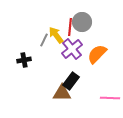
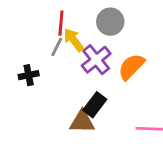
red line: (70, 27) -> (61, 23), moved

